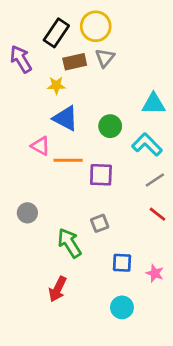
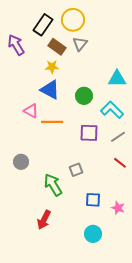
brown rectangle: (75, 62) -> (57, 47), turned 48
yellow star: (56, 85) -> (52, 67), moved
purple square: (101, 175) -> (89, 133), moved

